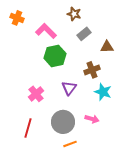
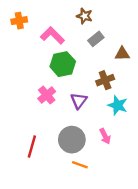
orange cross: (17, 18) -> (19, 21), turned -32
pink cross: (36, 94) -> (47, 95), moved
pink arrow: (92, 119) -> (105, 136), turned 48
orange line: (70, 144) -> (80, 165), turned 40

